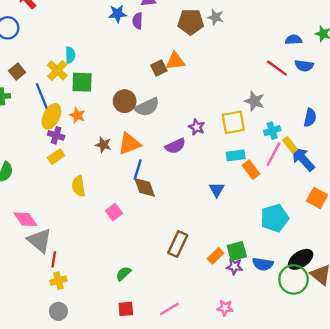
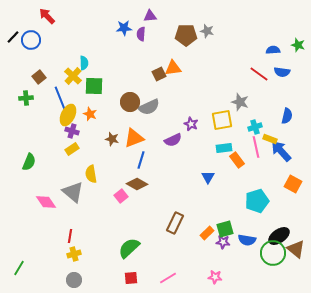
yellow rectangle: (290, 145) -> (270, 139), turned -32
pink line: (273, 154) -> (256, 147), turned -40
brown diamond: (145, 187) -> (137, 184), moved, turned -40
gray triangle: (40, 240) -> (73, 192), moved
green semicircle: (123, 274) -> (129, 248), size x1.6

